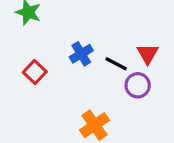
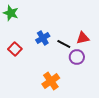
red triangle: (148, 54) -> (83, 38), turned 48

